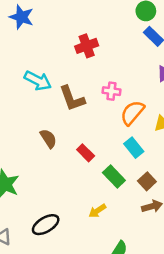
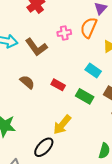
orange semicircle: (132, 113) -> (89, 28), moved
yellow arrow: (97, 211) -> (62, 125), moved, size x1.5

